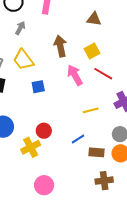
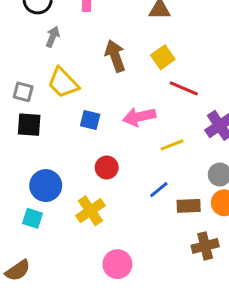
pink arrow: (75, 75) -> (139, 117), moved, turned -65
blue square: (38, 87) -> (90, 120), turned 32
red circle: (44, 131) -> (107, 167), moved

